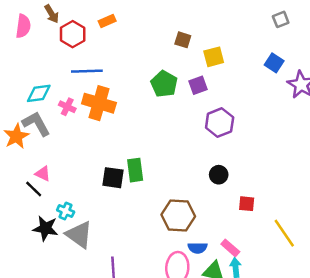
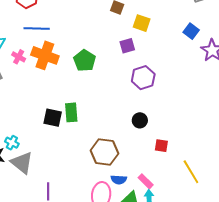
yellow square: (214, 57) -> (142, 23), turned 30
green pentagon: (164, 84) -> (85, 61), moved

